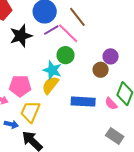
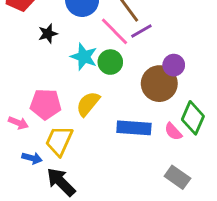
purple line: (51, 30) -> (141, 31), moved
black star: (21, 36) -> (48, 34), size x0.6
cyan star: (52, 70) -> (84, 57), moved
brown circle: (101, 70) -> (159, 84), size x1.6

